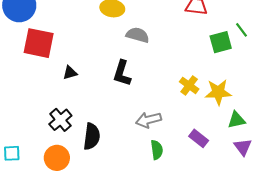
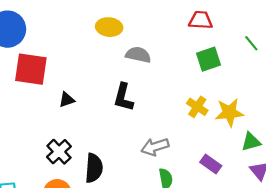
green square: (221, 42) -> (209, 59), moved

